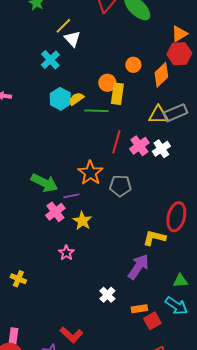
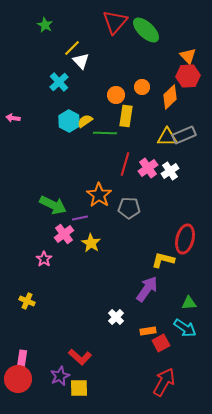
orange triangle: (179, 34) -> (188, 56), turned -42
orange circle: (107, 83) -> (116, 95), moved
pink star: (66, 253) -> (44, 259), moved

